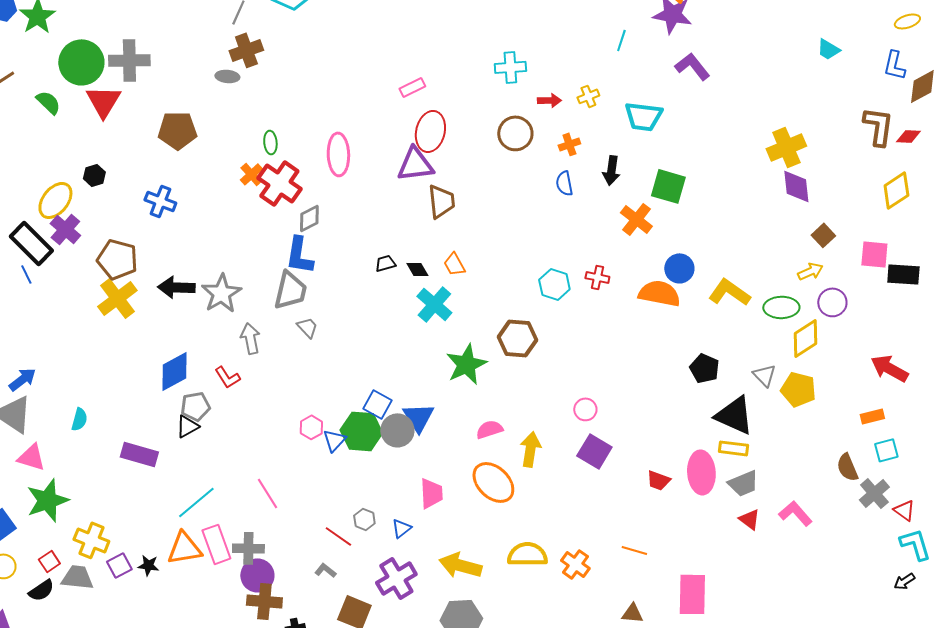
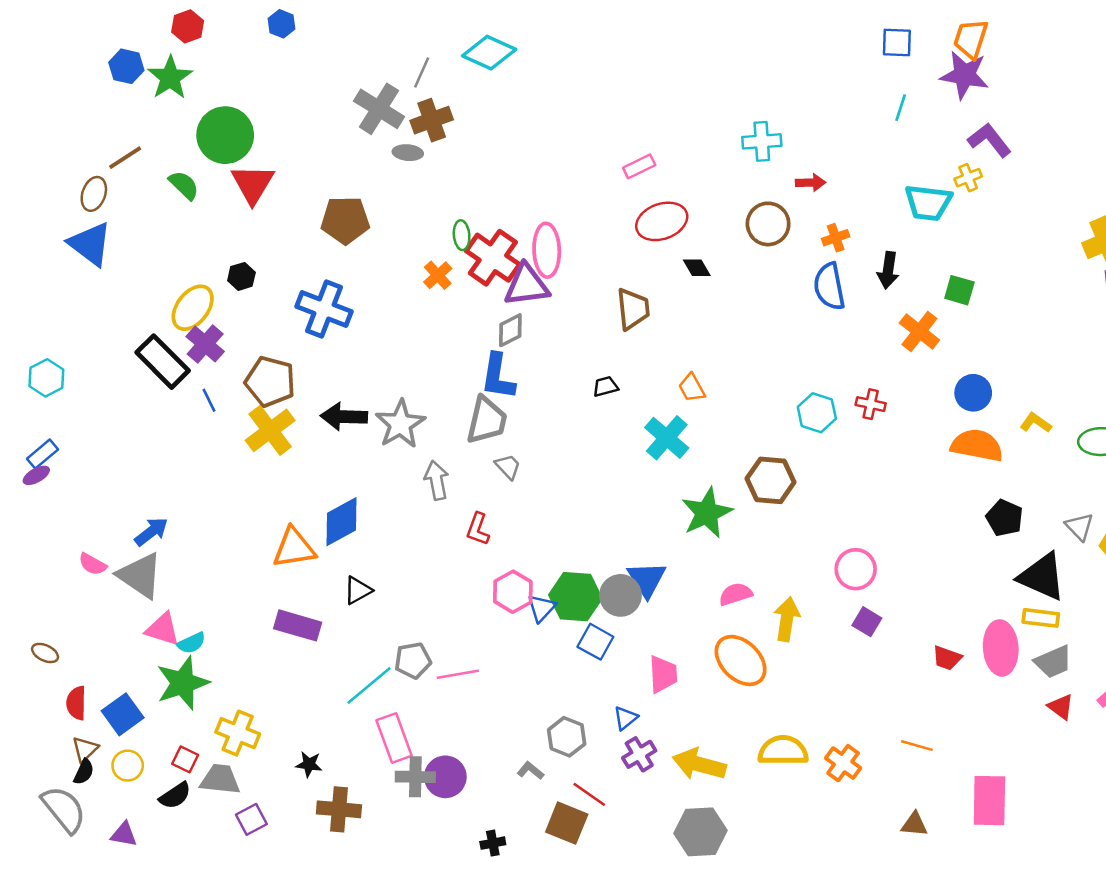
gray cross: (129, 60) -> (379, 109), moved, turned 33
yellow cross: (588, 96) -> (968, 178), moved
red ellipse: (430, 131) -> (662, 221), turned 57
purple triangle: (415, 164) -> (527, 285), moved
red cross: (279, 183) -> (493, 258), moved
blue semicircle: (564, 183) -> (829, 286), size x1.5
green square: (668, 186) -> (959, 290), size x0.7
blue cross: (160, 201) -> (324, 309), size x1.4
brown trapezoid: (441, 201) -> (633, 309), moved
black diamond: (417, 269) -> (697, 268), moved
blue line: (26, 274) -> (209, 400), moved
yellow L-shape: (729, 292) -> (1036, 423), size x0.6
orange semicircle: (659, 293) -> (977, 445), moved
red L-shape: (227, 377) -> (478, 529), moved, turned 52
blue square: (377, 404) -> (595, 642), moved
gray pentagon: (195, 406) -> (413, 660), moved
pink circle: (585, 409) -> (856, 569), size x1.4
cyan semicircle: (79, 419) -> (191, 643), moved, turned 50
pink hexagon: (311, 427) -> (513, 592), size x1.4
purple square: (594, 451) -> (867, 622), size x0.7
pink line: (267, 493) -> (458, 674), turned -68
gray hexagon: (364, 519) -> (567, 737), moved, size x1.4
red line: (338, 536) -> (589, 794), moved
orange triangle: (184, 548) -> (294, 548), moved
gray cross: (248, 548) -> (415, 777), moved
red square: (49, 561) -> (185, 759), turned -30
purple square: (119, 565) -> (251, 819), moved
purple cross: (396, 578) -> (639, 754), moved, size x0.7
brown cross: (264, 601) -> (339, 809), moved

